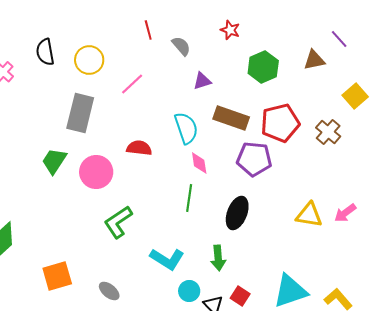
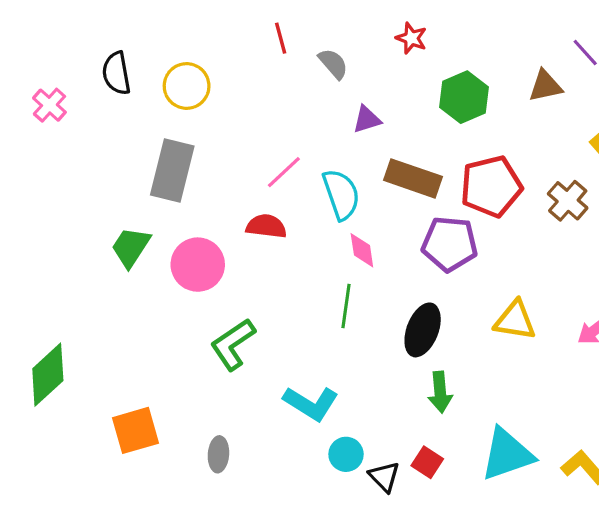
pink line: (132, 84) -> (284, 172), moved
yellow triangle: (309, 215) -> (515, 320), moved
green arrow: (218, 258) -> (440, 392), moved
gray ellipse: (109, 291) -> (218, 454), turned 55

